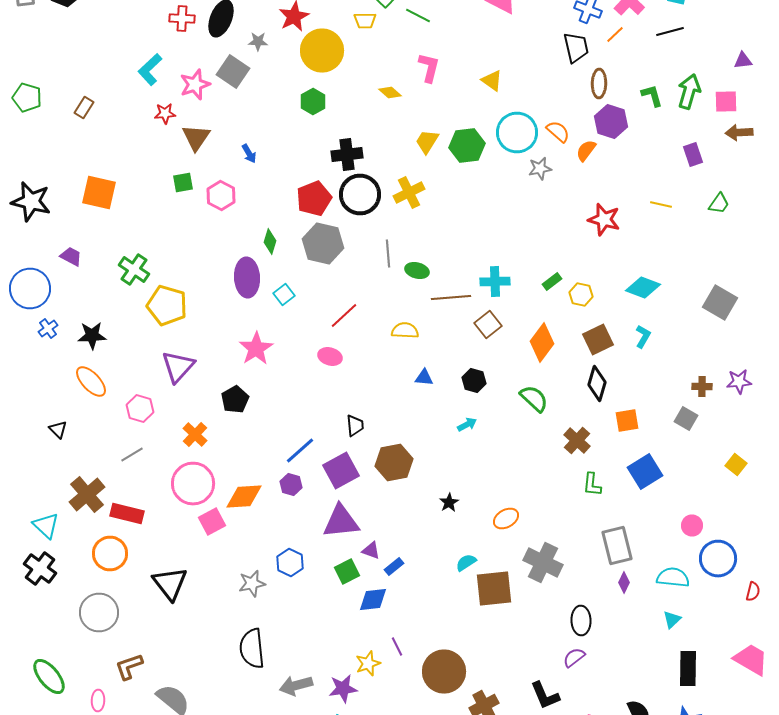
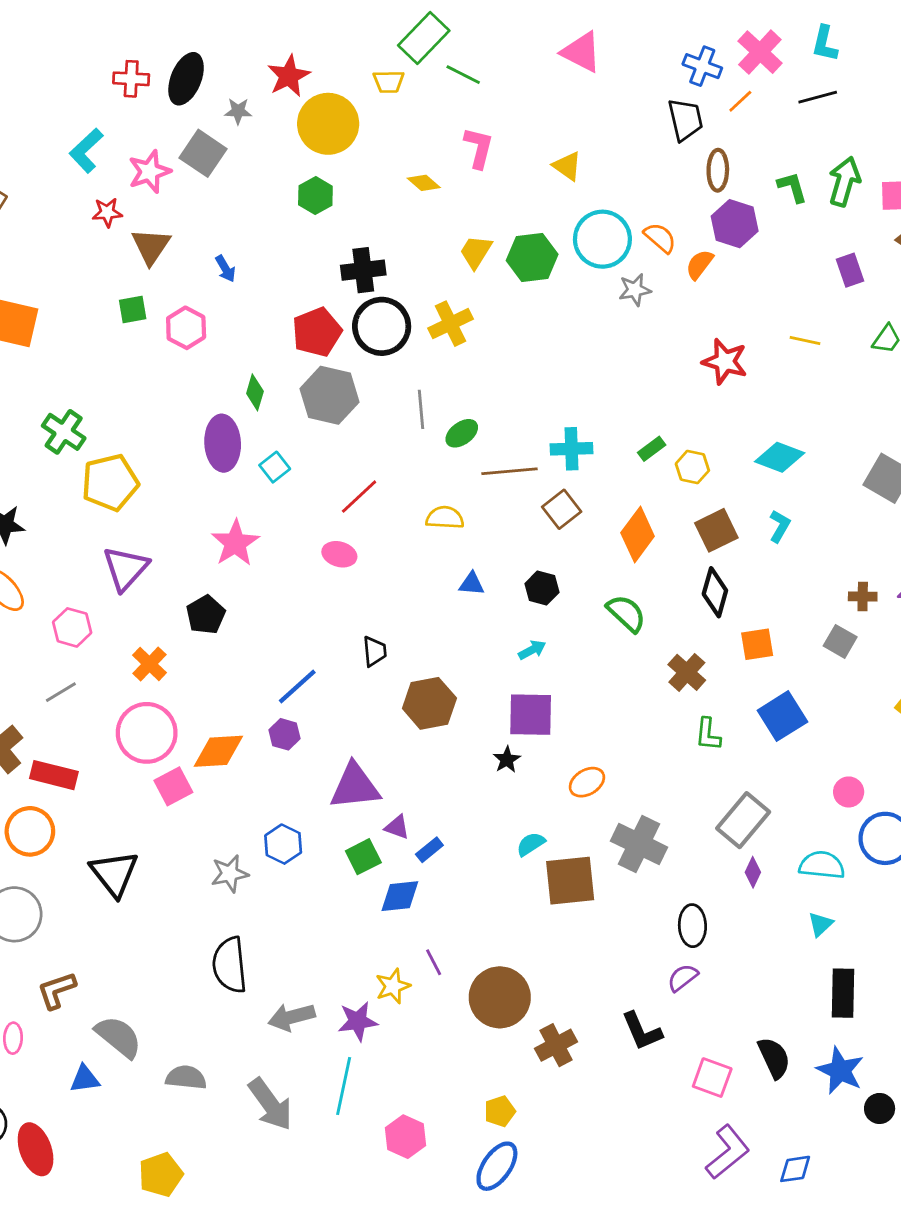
green ellipse: (417, 270) -> (462, 433), turned -50
yellow pentagon: (167, 306) -> (110, 483), turned -30
purple square: (341, 470) -> (531, 715), moved, turned 30
gray rectangle: (617, 546) -> (743, 820), turned 54

